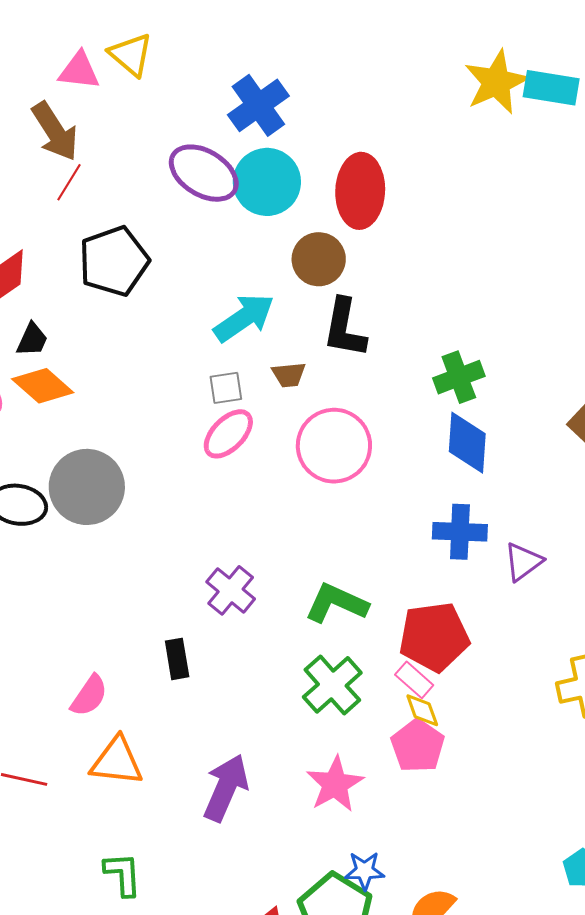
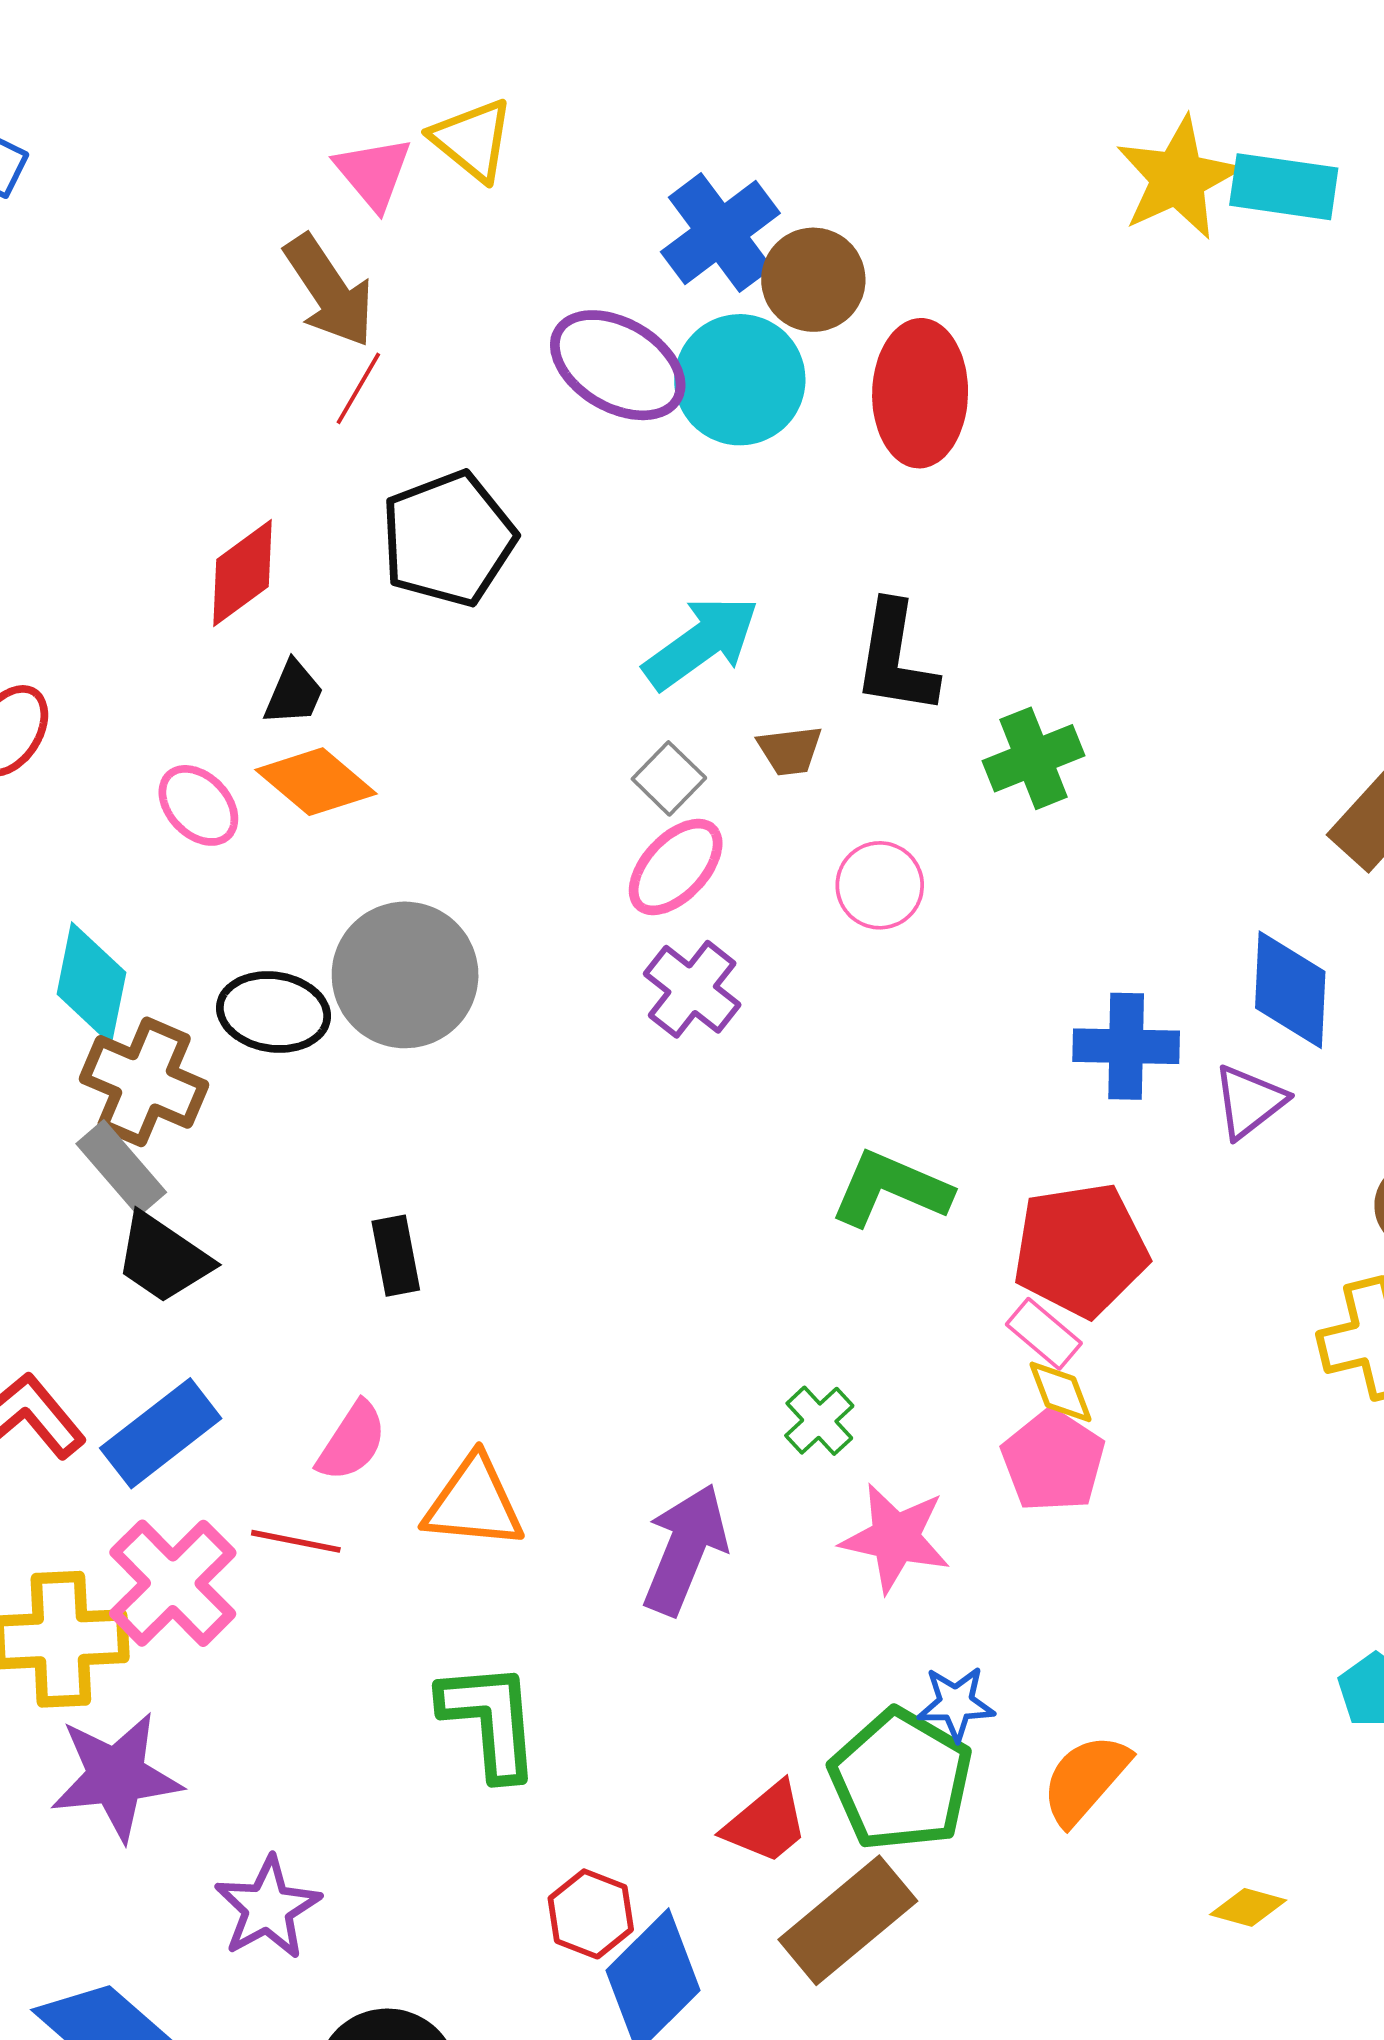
pink triangle: (79, 71) -> (373, 173), turned 45
brown circle: (319, 259) -> (813, 280), moved
green cross: (459, 377) -> (1034, 758), moved
gray square: (226, 388) -> (669, 778), turned -36
blue diamond: (467, 443) -> (1290, 990), moved
pink circle: (334, 446) -> (880, 885), size x0.6
purple cross: (231, 590) -> (692, 989), moved
black rectangle: (177, 659) -> (396, 1256), moved
green cross: (332, 685) -> (819, 1421), moved, size x0.6
pink semicircle: (89, 696) -> (352, 1441), moved
pink star: (335, 784) -> (895, 1538), turned -30
green L-shape: (123, 874) -> (490, 1720), size x1.4

